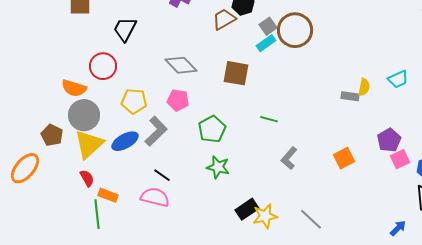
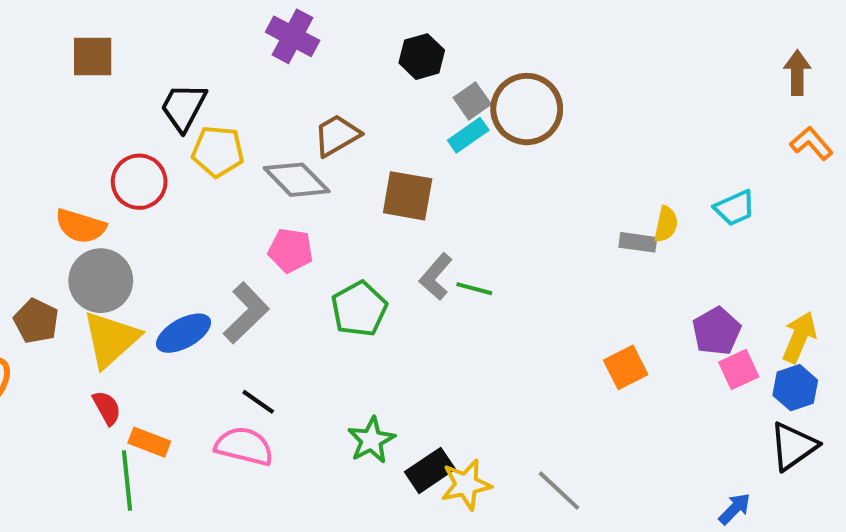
brown trapezoid: (224, 19) -> (337, 135), moved
yellow pentagon: (134, 101) -> (218, 151), moved
gray L-shape: (289, 158) -> (436, 277), moved
green star: (218, 167) -> (371, 440), moved, turned 30

